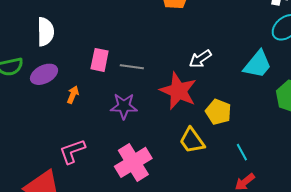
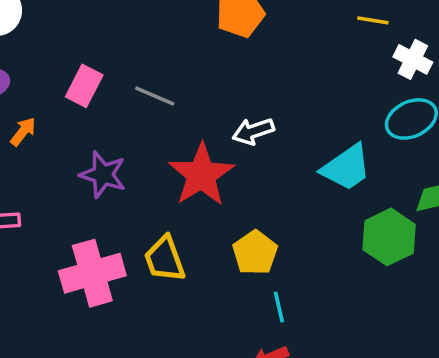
gray line: (132, 67) -> (155, 96), moved
yellow pentagon: (218, 112) -> (255, 253), moved
yellow trapezoid: (192, 141) -> (165, 259), moved

